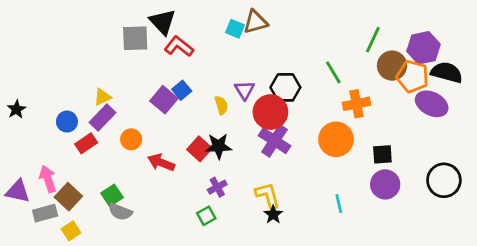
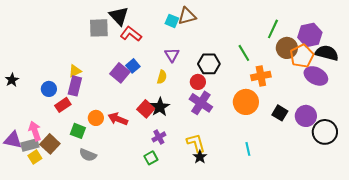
orange pentagon: (413, 76) -> (302, 56), turned 30
purple triangle: (244, 90) -> (172, 55), moved
yellow semicircle: (221, 105) -> (162, 77), turned 32
red circle: (270, 112) -> (198, 82), size x0.6
purple rectangle: (102, 117) -> (75, 86), turned -30
orange circle: (131, 139) -> (96, 118), moved
black star: (219, 146) -> (160, 107), turned -30
black square: (382, 154) -> (280, 113), turned 35
purple circle: (385, 184) -> (306, 116), moved
green square: (112, 195) -> (78, 131), moved, turned -35
gray rectangle: (45, 213) -> (30, 145), moved
yellow square: (71, 231) -> (35, 157), moved

